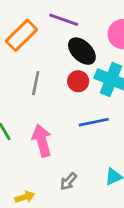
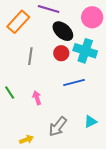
pink arrow: (42, 141) -> (37, 98), size x0.6
gray arrow: (68, 181) -> (58, 127), size x1.5

